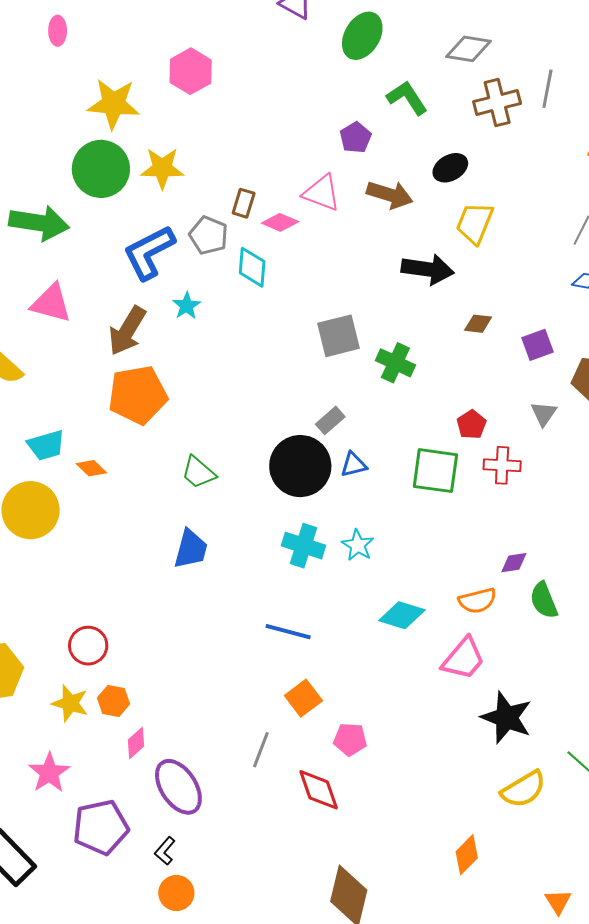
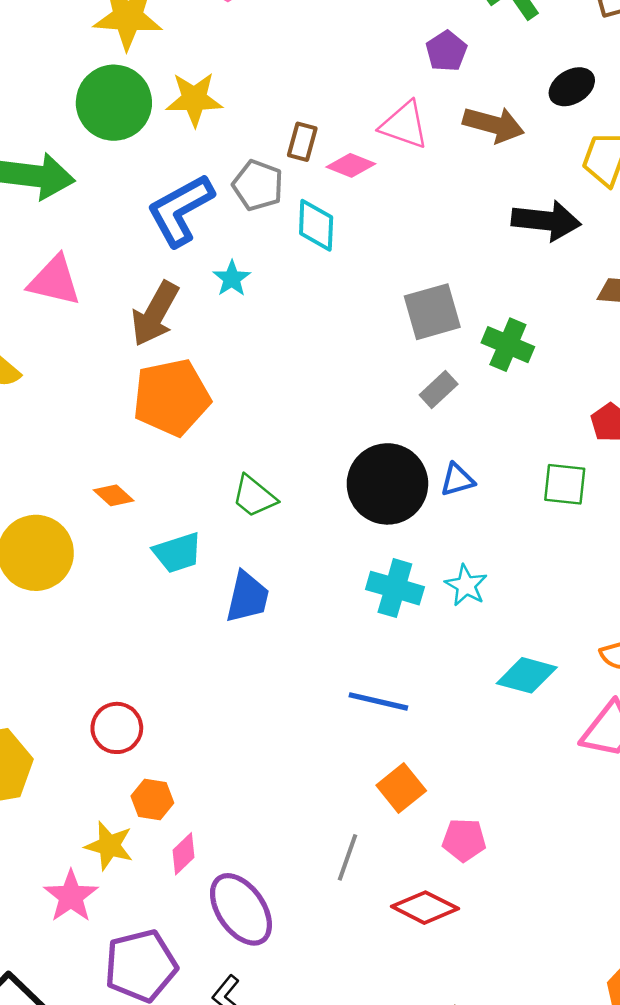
gray rectangle: (330, 420) -> (439, 389), moved
cyan trapezoid: (46, 445) -> (178, 553), moved
green square: (435, 471) -> (565, 484), size x0.7
yellow star: (70, 703) -> (109, 846), moved
red diamond: (319, 790) -> (425, 908), turned -42

